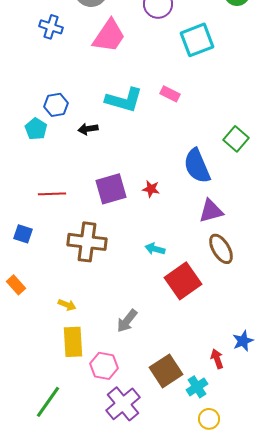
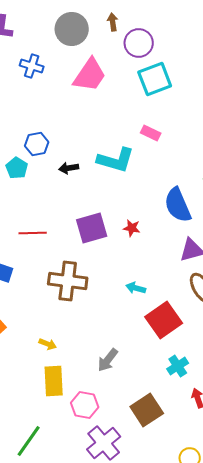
cyan square: (197, 40) -> (155, 79), moved
cyan L-shape: (124, 100) -> (116, 160), moved
cyan cross: (197, 387) -> (178, 366), moved

